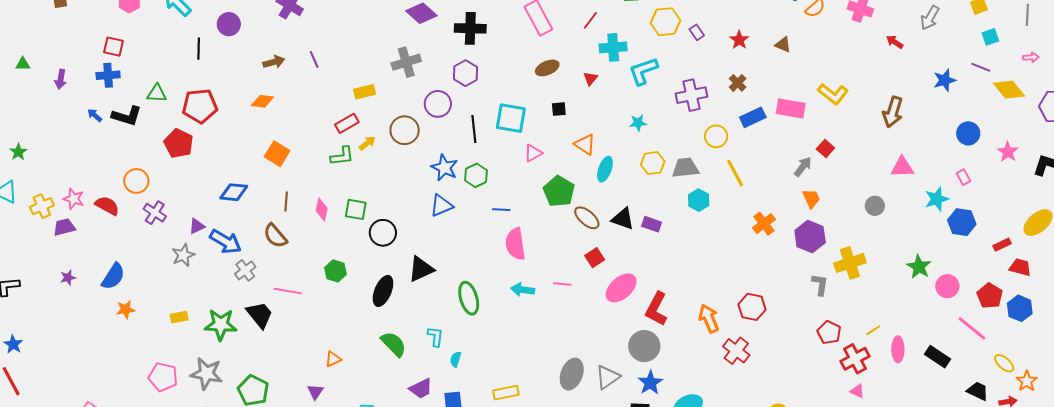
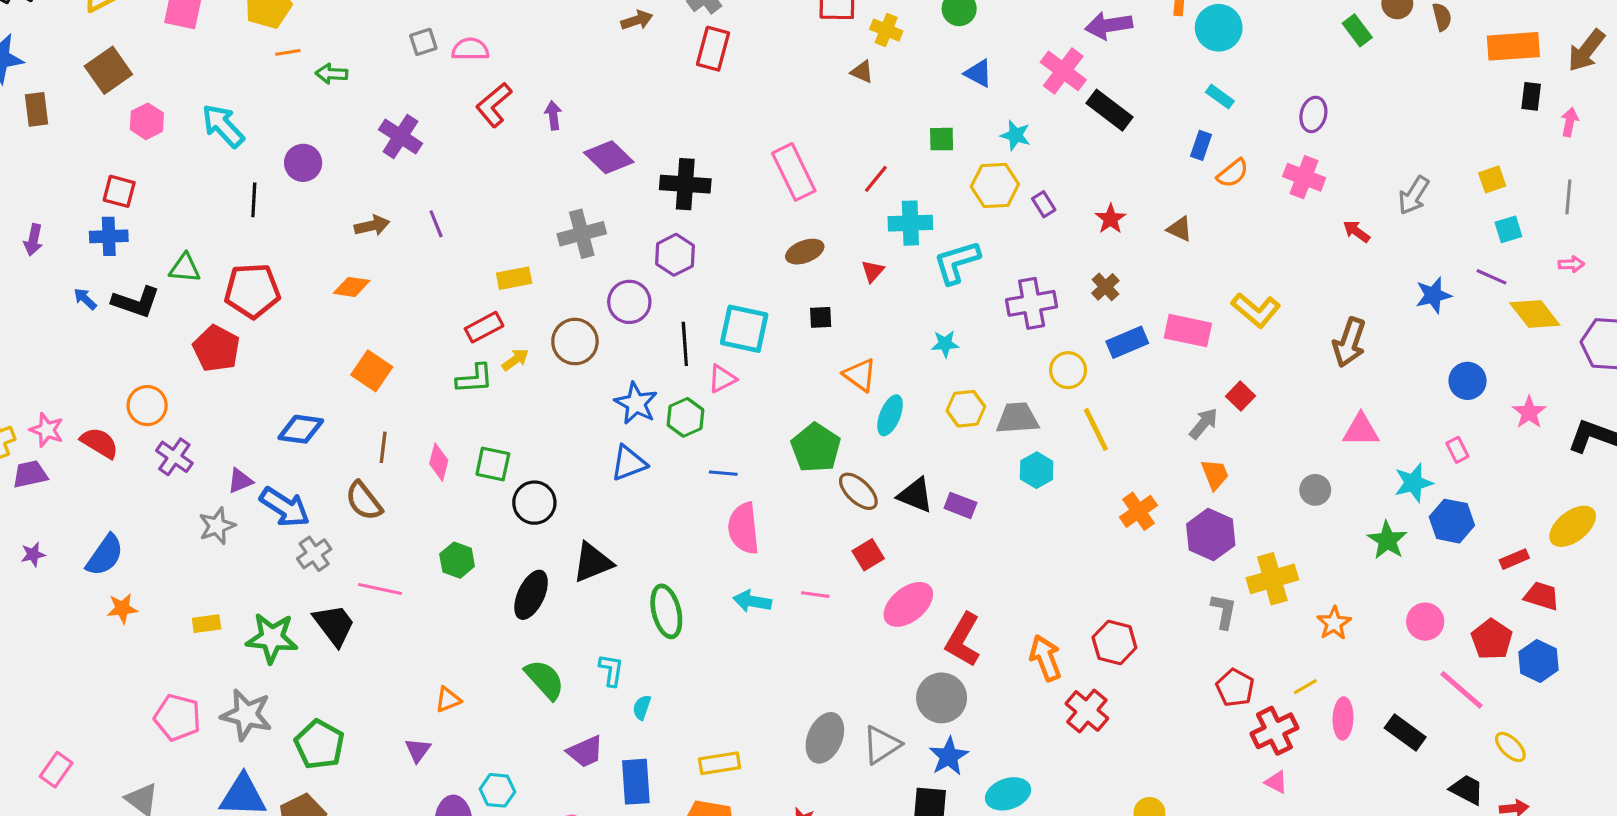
pink triangle: (533, 153) -> (722, 379), moved
green star: (919, 267) -> (1387, 540), moved
orange star: (1027, 381) -> (1334, 623), moved

